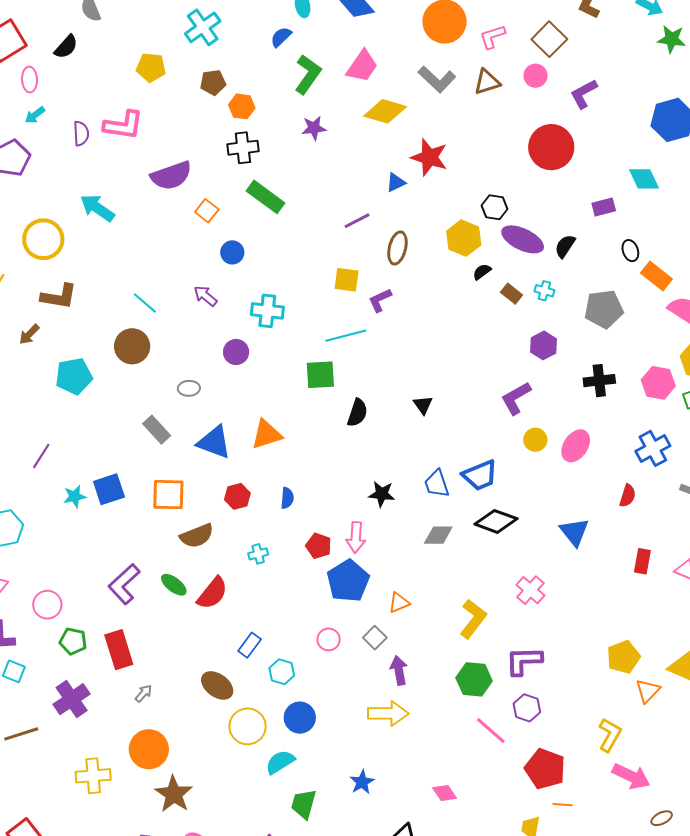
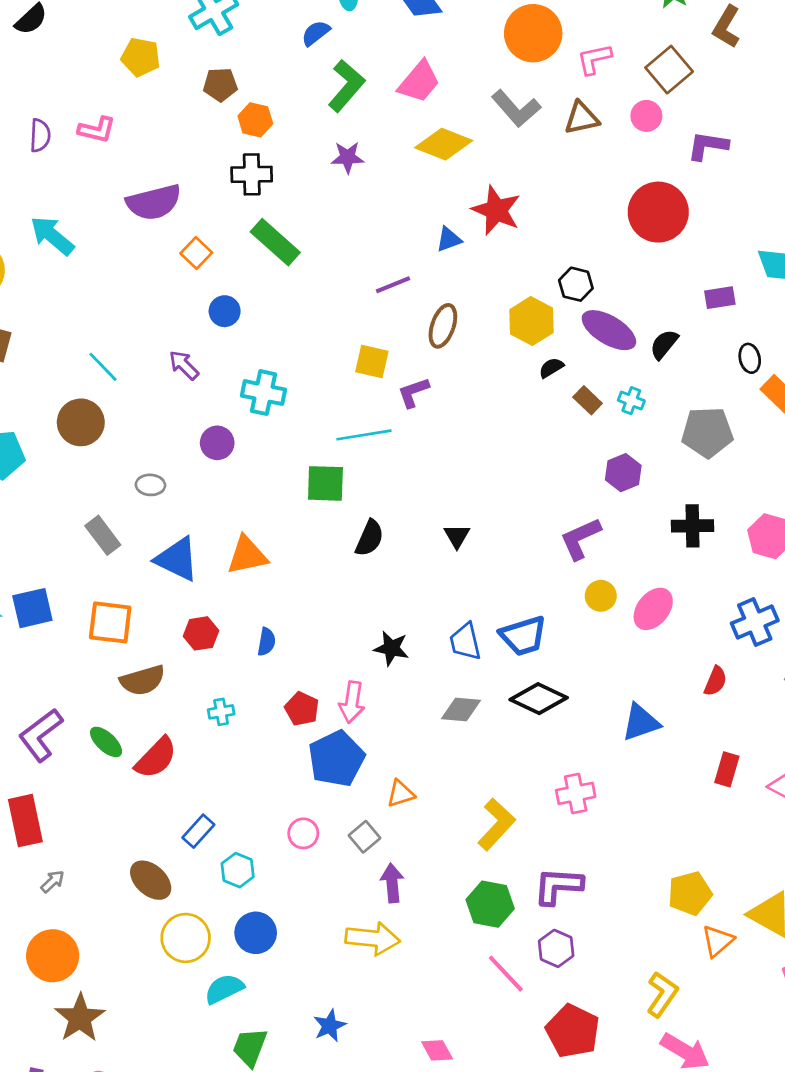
purple L-shape: (584, 94) -> (708, 146), turned 32
pink L-shape: (123, 125) -> (97, 130), size x0.7
blue triangle: (574, 532) -> (641, 722), turned 44
pink cross: (530, 590) -> (576, 793), turned 32

